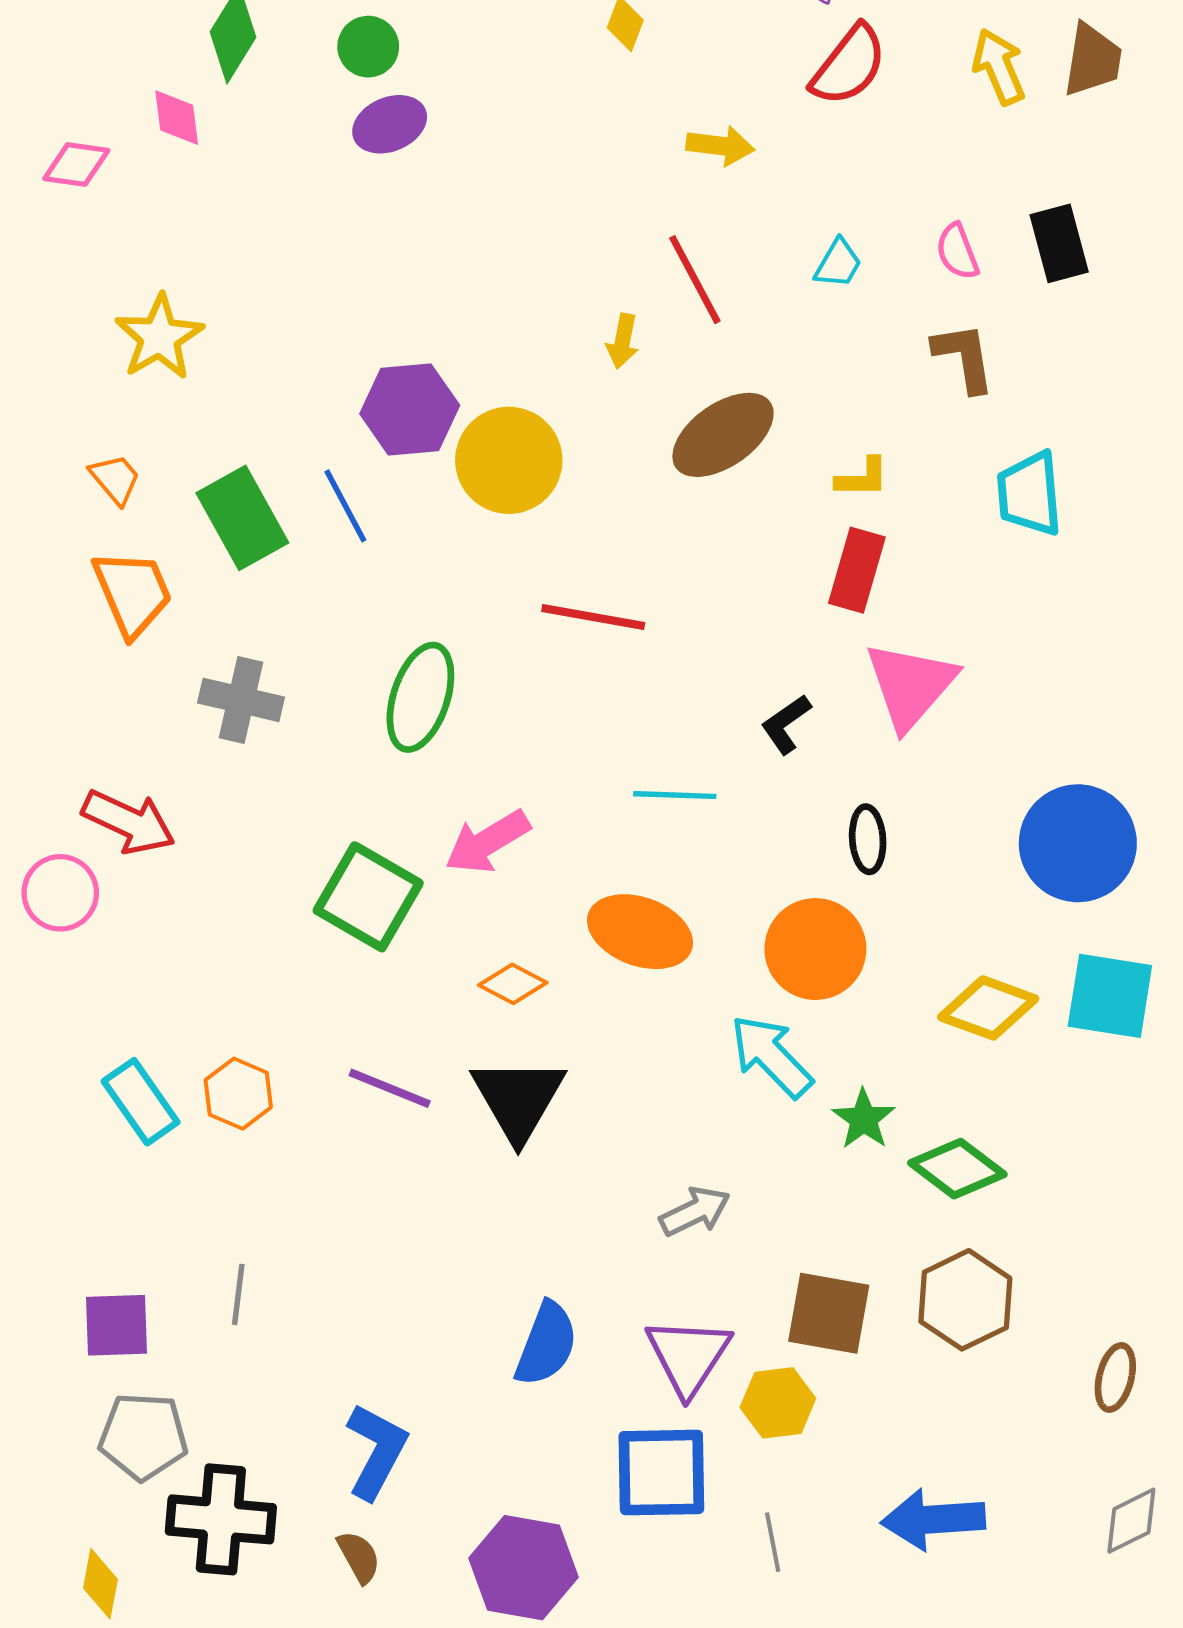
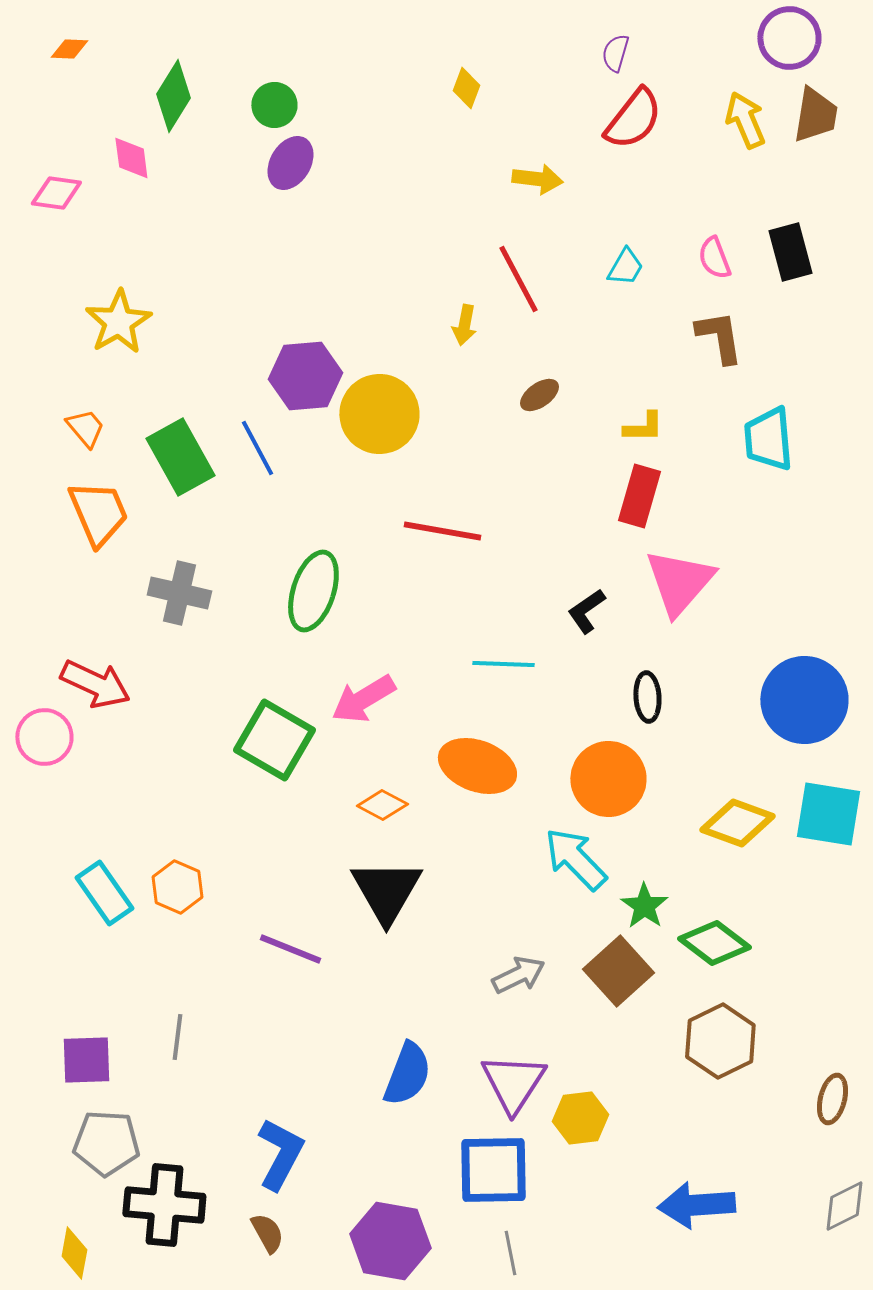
purple ellipse: (390, 124) -> (290, 163), turned -36
brown ellipse: (723, 435) -> (539, 395), size x0.5
purple line: (390, 1088) -> (290, 949), moved
brown square: (829, 1313) -> (618, 971), moved, turned 38
gray line: (773, 1542) -> (510, 1253), moved

